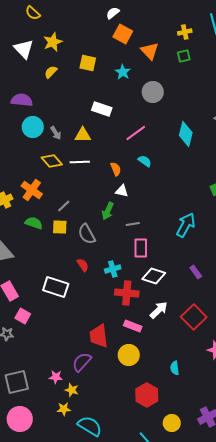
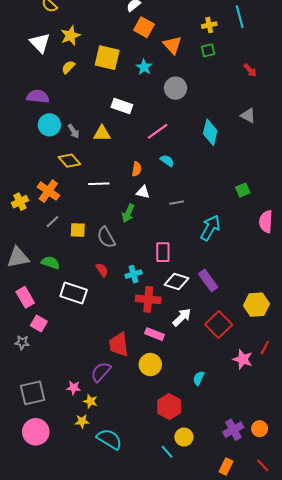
yellow square: (88, 63) -> (107, 58), size x1.4
white line: (80, 162) -> (99, 184), moved
orange semicircle: (116, 169) -> (137, 169), turned 32
gray line: (64, 206) -> (53, 222), moved
green semicircle: (34, 223) -> (50, 263), moved
gray line: (133, 224) -> (177, 203), moved
purple rectangle: (196, 272) -> (208, 280), moved, size x1.5
cyan semicircle: (175, 368) -> (199, 378), turned 32
yellow circle: (172, 423) -> (184, 437), moved

